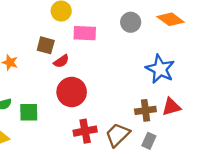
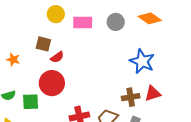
pink rectangle: (85, 33) -> (83, 22), moved
red circle: (72, 92) -> (52, 83), moved

